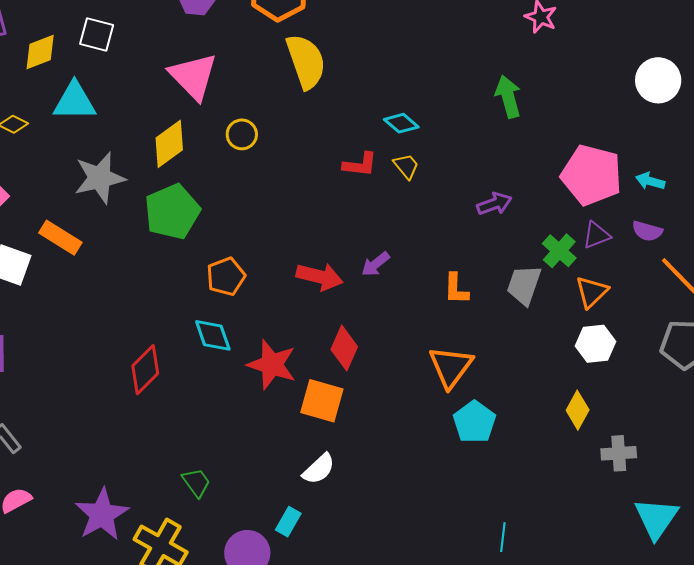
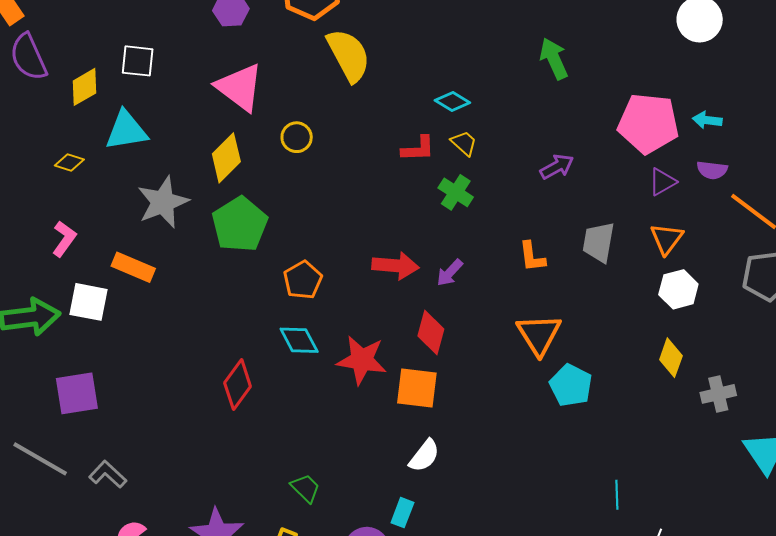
green cross: (559, 251) -> (456, 192), moved
purple arrow: (375, 264) -> (450, 273), moved

